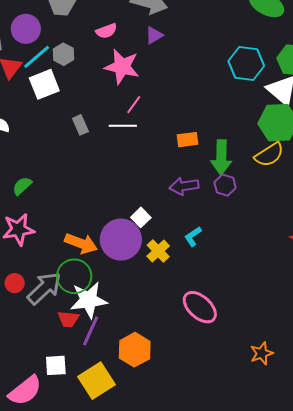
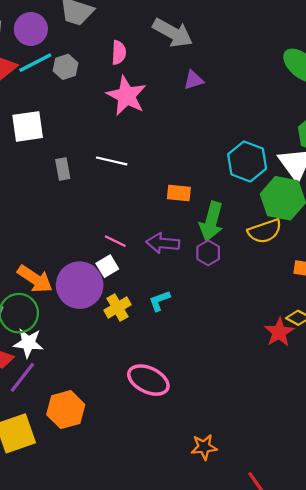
pink semicircle: (106, 31) -> (119, 53), turned -80
purple triangle: (154, 35) -> (193, 80), moved
cyan hexagon: (246, 63) -> (247, 161), moved
white square: (44, 84) -> (28, 126), moved
pink line: (134, 105) -> (115, 241), moved, turned 66
gray rectangle: (80, 125) -> (63, 169), moved
white star: (89, 300) -> (28, 343), size x0.7
pink ellipse: (200, 307) -> (148, 380), turned -30

